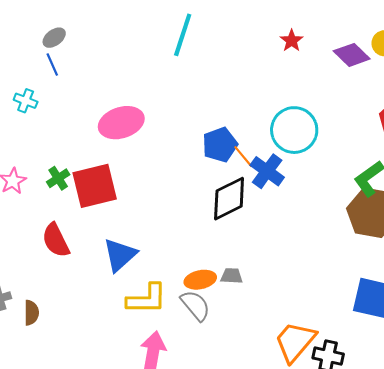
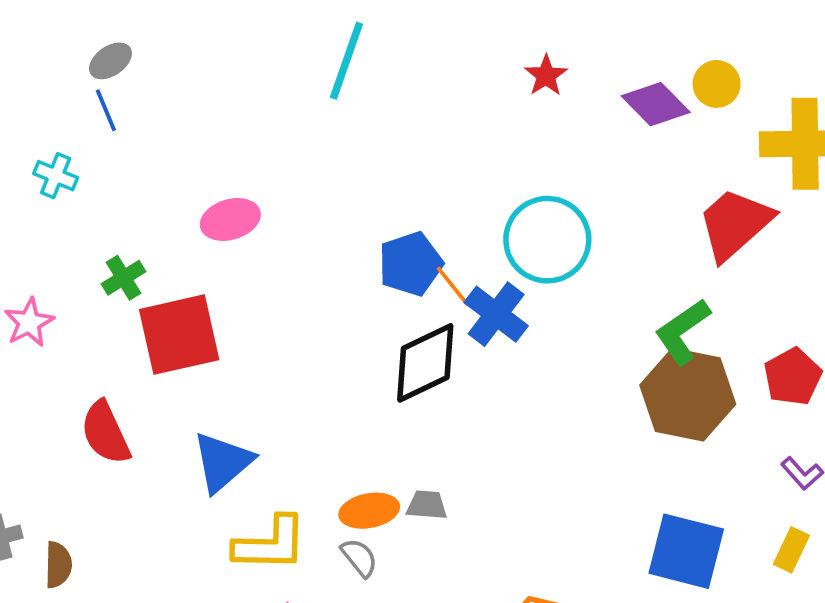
pink ellipse: (121, 123) -> (230, 219), size x0.7
green cross: (58, 178) -> (124, 278), moved
gray semicircle: (195, 305) -> (359, 558), size x0.7

